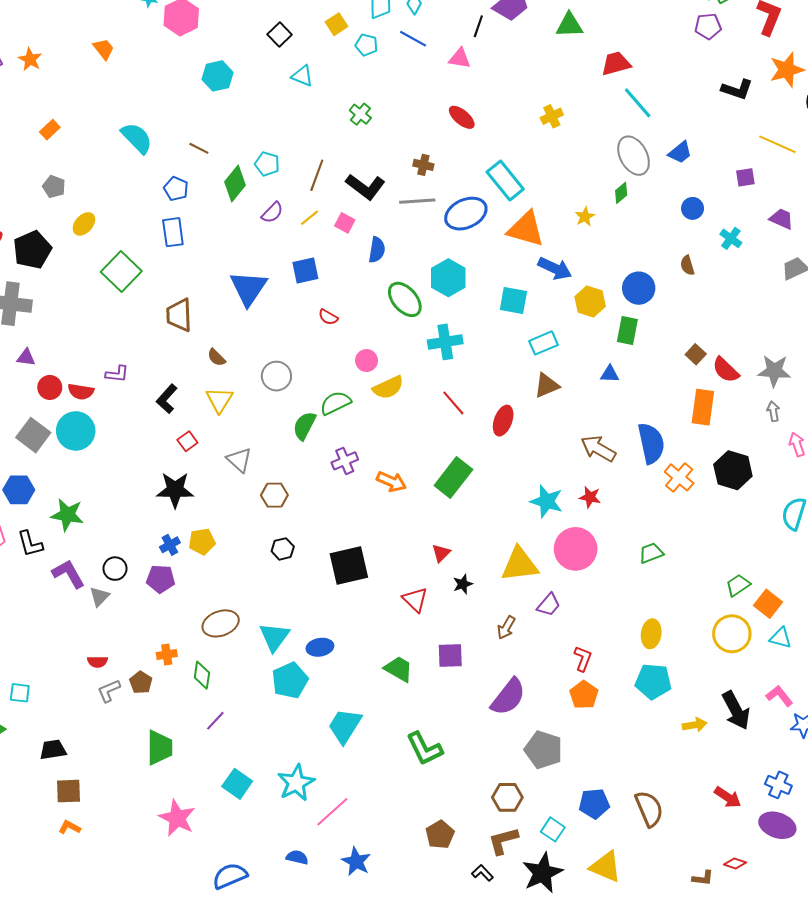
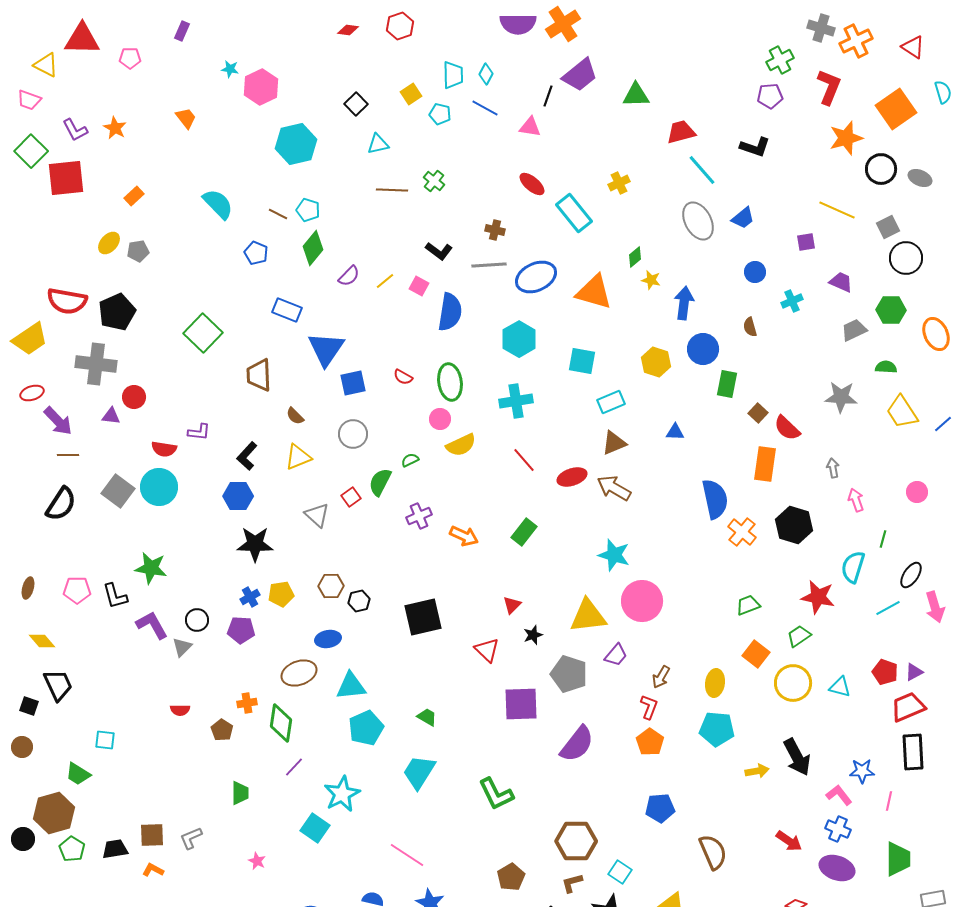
cyan hexagon: (217, 76) -> (296, 144), size x1.4
cyan triangle: (302, 76) -> (378, 144), turned -35
black L-shape: (737, 89) -> (755, 147), moved
cyan pentagon: (267, 164) -> (308, 210), moved
brown line: (317, 175) -> (392, 190), moved, turned 72
cyan rectangle: (505, 180) -> (574, 213), moved
gray pentagon: (54, 187) -> (138, 251), turned -30
black L-shape: (365, 187) -> (439, 251), size x0.7
green diamond: (621, 193) -> (635, 257), moved
yellow star: (585, 217) -> (651, 280), turned -30
yellow ellipse: (84, 224) -> (109, 243), moved
blue rectangle: (173, 232) -> (287, 310), moved, turned -60
cyan cross: (731, 238) -> (792, 301), turned 30
blue semicircle: (377, 250) -> (450, 312), size x1.5
blue arrow: (555, 268) -> (684, 303), moved, turned -108
blue square: (305, 270) -> (353, 383), moved
green ellipse: (405, 299) -> (450, 382), moved, turned 33
green rectangle: (627, 331) -> (727, 384), moved
gray star: (774, 371) -> (841, 397), moved
red circle: (50, 387) -> (134, 397), moved
yellow triangle: (220, 400) -> (298, 457), turned 36
green semicircle: (335, 403) -> (410, 460), size x0.6
red ellipse: (503, 421) -> (572, 477), turned 52
red square: (187, 441) -> (351, 497), moved
brown arrow: (598, 449) -> (614, 488), moved
green rectangle: (453, 477) -> (524, 532), size x0.7
blue hexagon: (19, 490) -> (238, 496), moved
brown hexagon: (274, 495) -> (331, 586), moved
red star: (590, 497) -> (818, 597), moved, size x1.6
green trapezoid: (651, 553) -> (748, 605), moved
orange square: (768, 604) -> (756, 654), moved
brown arrow: (506, 628) -> (661, 677), moved
cyan triangle: (274, 637) -> (351, 686), turned 48
blue ellipse: (320, 647) -> (328, 639), moved
purple square: (450, 656) -> (521, 704), size x1.4
green trapezoid: (399, 669) -> (427, 717), moved, size x0.7
green diamond: (202, 675) -> (281, 723), size x1.4
gray L-shape: (109, 691) -> (191, 838), moved
pink L-shape: (779, 696) -> (839, 795), moved
green trapezoid: (160, 748) -> (240, 793), size x0.7
black trapezoid: (53, 750) -> (115, 849), moved
gray pentagon: (543, 750) -> (569, 674), moved
cyan star: (296, 783) -> (342, 794), moved
brown hexagon: (507, 797) -> (576, 841), size x1.4
blue pentagon: (594, 804) -> (660, 808), moved
pink line: (332, 812) -> (407, 855), turned 75
pink star: (177, 818) -> (257, 861), size x0.5
brown L-shape: (503, 841) -> (572, 883), size x0.7

